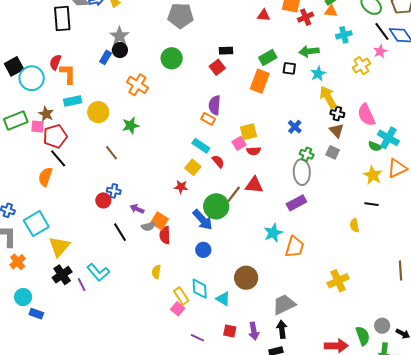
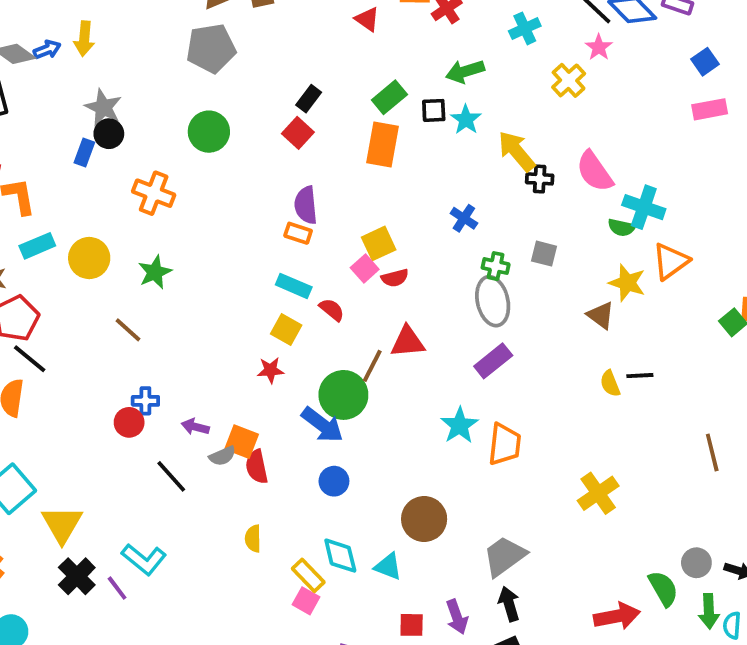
red triangle: (264, 15) -> (367, 19), turned 40
black rectangle: (226, 51) -> (309, 99), turned -40
cyan star: (318, 74) -> (466, 120), moved
brown triangle: (337, 131) -> (601, 315), moved
black line: (371, 204) -> (640, 376), moved

